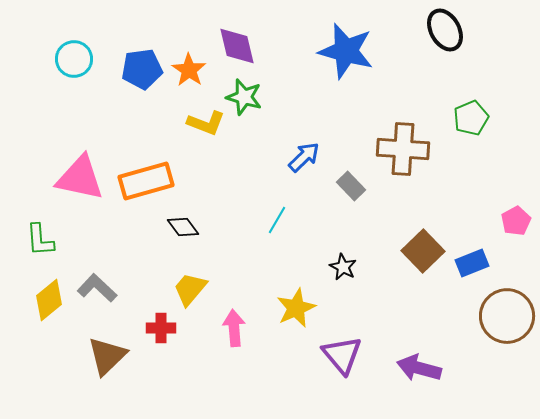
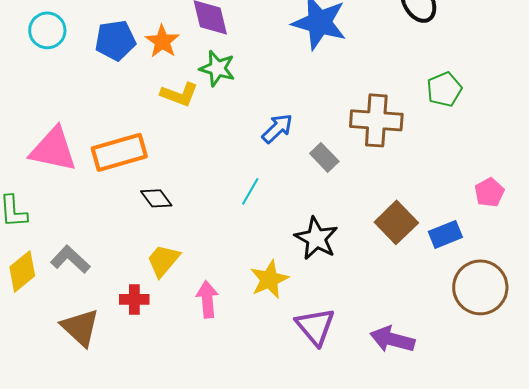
black star: (343, 267) -> (316, 238), size x1.6
brown triangle: (107, 356) -> (80, 327), turned -33

